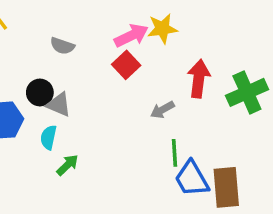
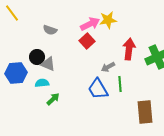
cyan semicircle: (48, 137) -> (42, 83), turned 72
green line: (174, 153) -> (120, 84), moved
blue trapezoid: (192, 179) -> (98, 89), moved

